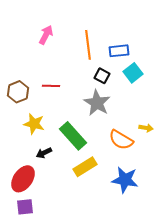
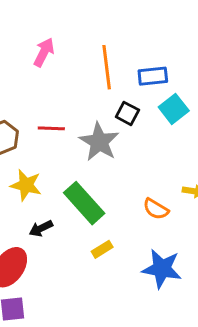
gray star: (97, 103) -> (99, 142), moved
orange semicircle: (121, 140) -> (156, 209), size x0.7
yellow rectangle: (85, 167) -> (102, 249), size x0.6

